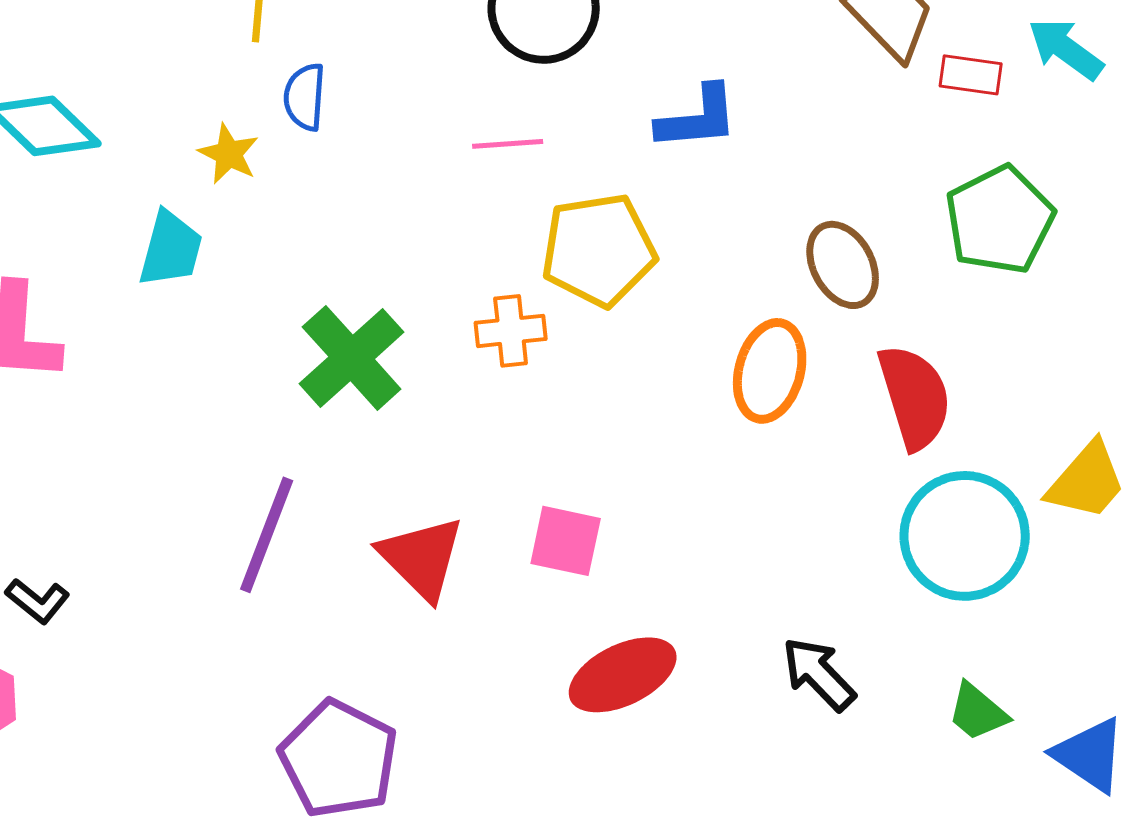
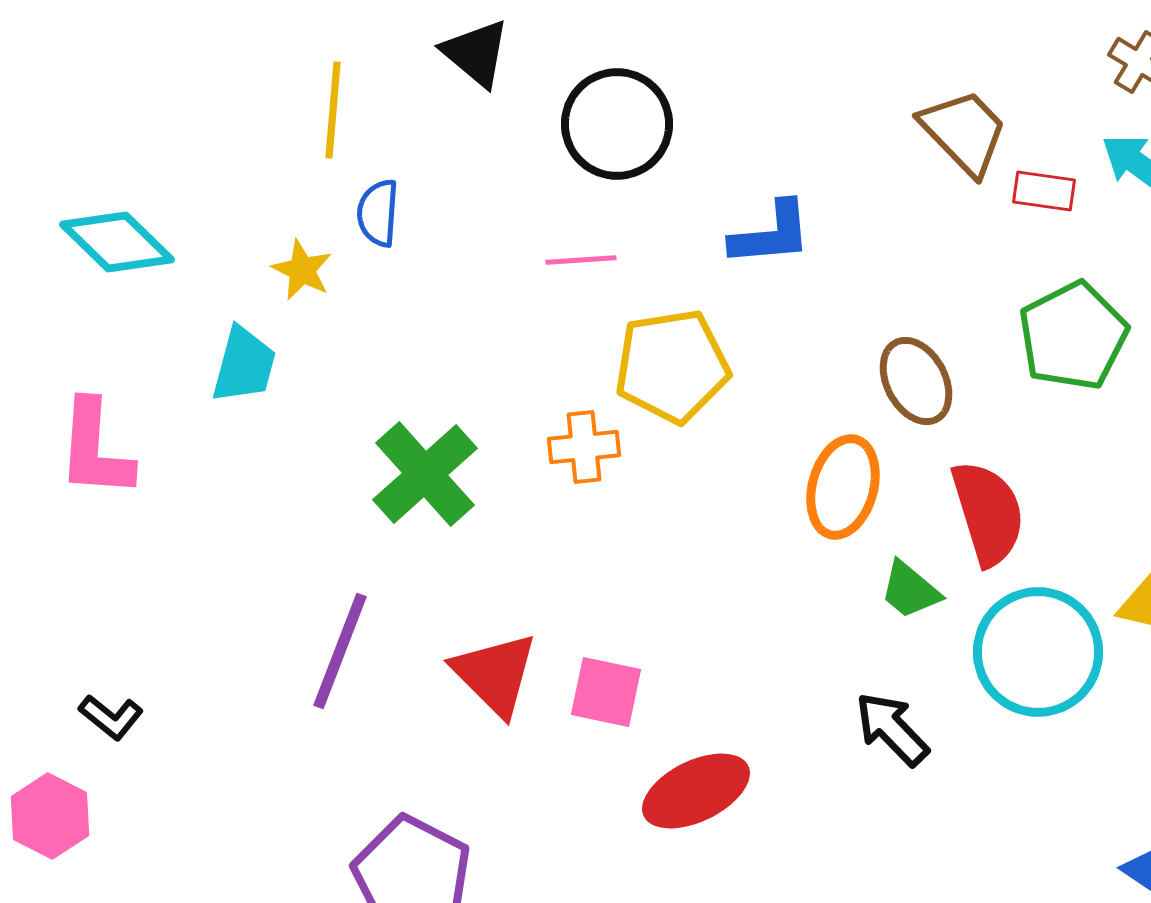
pink square: (566, 541) -> (606, 692), moved
black arrow: (819, 674) -> (892, 729), moved
green trapezoid: (978, 712) -> (910, 590), moved

